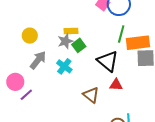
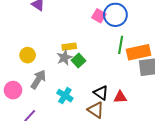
black triangle: (108, 61) -> (101, 93), moved, size x0.7
cyan cross: (64, 66) -> (65, 96), moved
pink circle: (15, 82) -> (13, 90), moved

